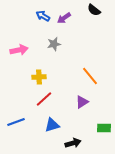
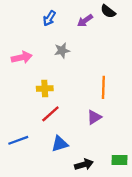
blue arrow: (43, 16) -> (49, 18), turned -88
purple arrow: (64, 18) -> (85, 21), moved
orange line: (90, 76) -> (103, 87), turned 42
green rectangle: (104, 128) -> (120, 160), moved

